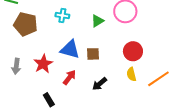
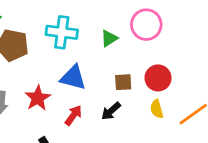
cyan cross: (62, 15) -> (62, 32), size x1.6
brown square: (93, 54) -> (123, 82), moved
black arrow: (100, 84) -> (111, 111), moved

